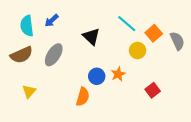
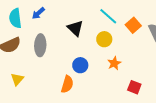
yellow circle: (138, 51) -> (104, 39), moved
gray ellipse: (54, 55) -> (40, 45), turned -30
orange star: (118, 74) -> (114, 63), moved
red square: (153, 90) -> (134, 87), moved, turned -32

